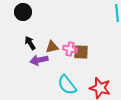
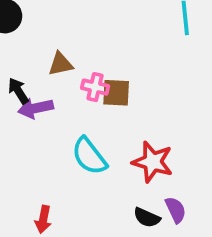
black arrow: (30, 43) -> (18, 91), moved
brown triangle: (52, 47) -> (61, 64), moved

